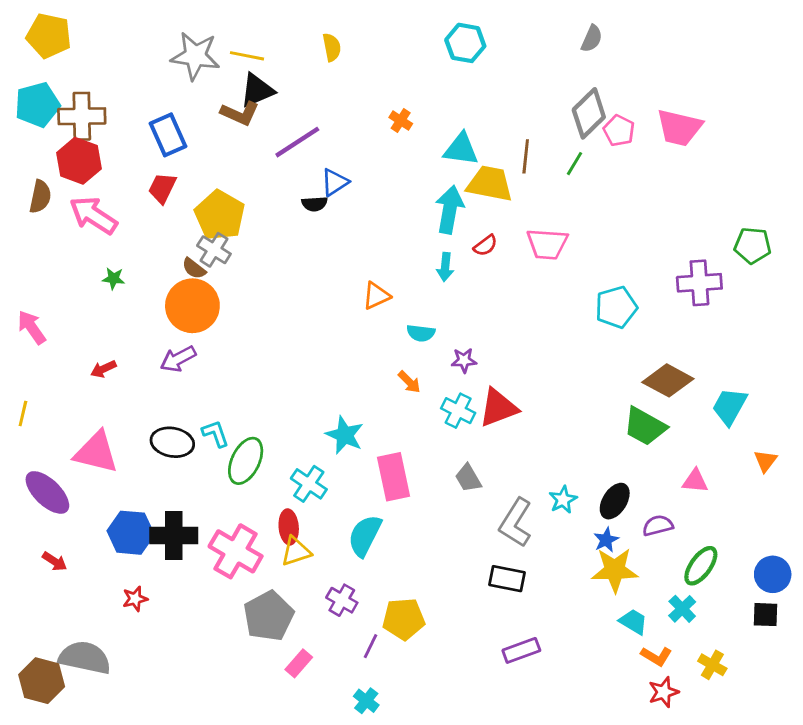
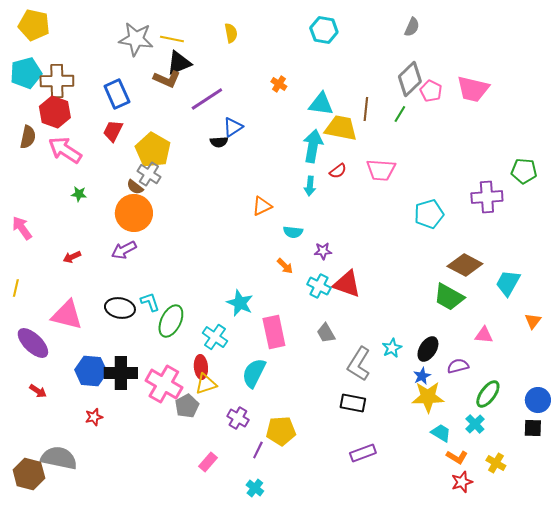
red triangle: (498, 408) -> (347, 284), turned 40
gray pentagon: (269, 616) -> (187, 406), moved, size x0.7

